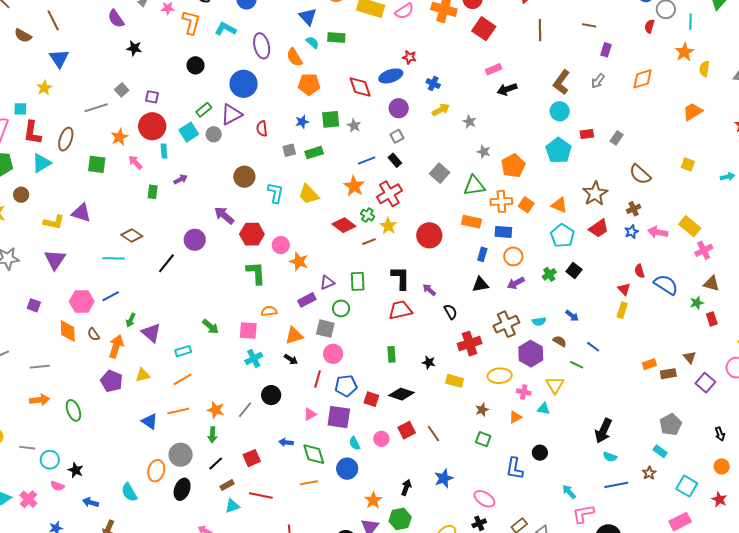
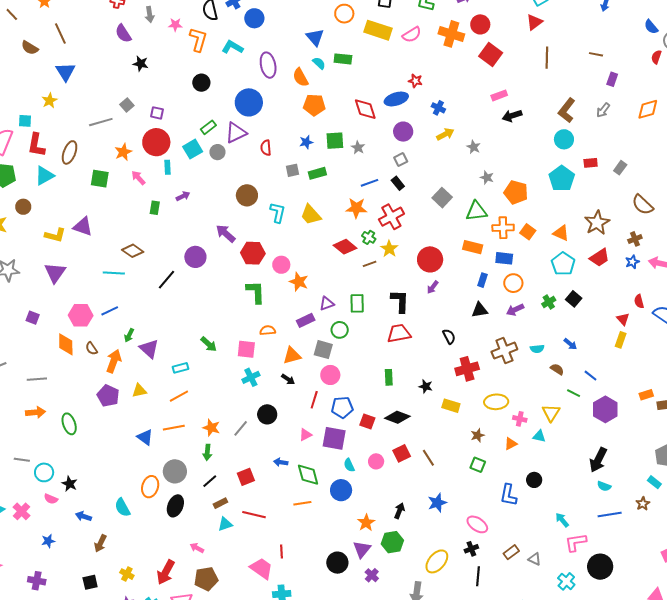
orange pentagon: (513, 166) -> (516, 192), turned -30
orange star: (354, 186) -> (356, 208), turned -30
purple arrow: (429, 290) -> (433, 287), moved, turned -96
purple hexagon: (531, 354) -> (605, 409), moved

